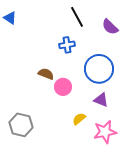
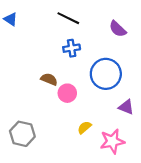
black line: (77, 17) -> (68, 18), moved, turned -35
purple triangle: (101, 100) -> (126, 107), moved

